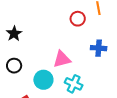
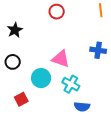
red circle: (78, 19) -> (57, 12), moved
pink triangle: (62, 59) -> (61, 59), turned 30

